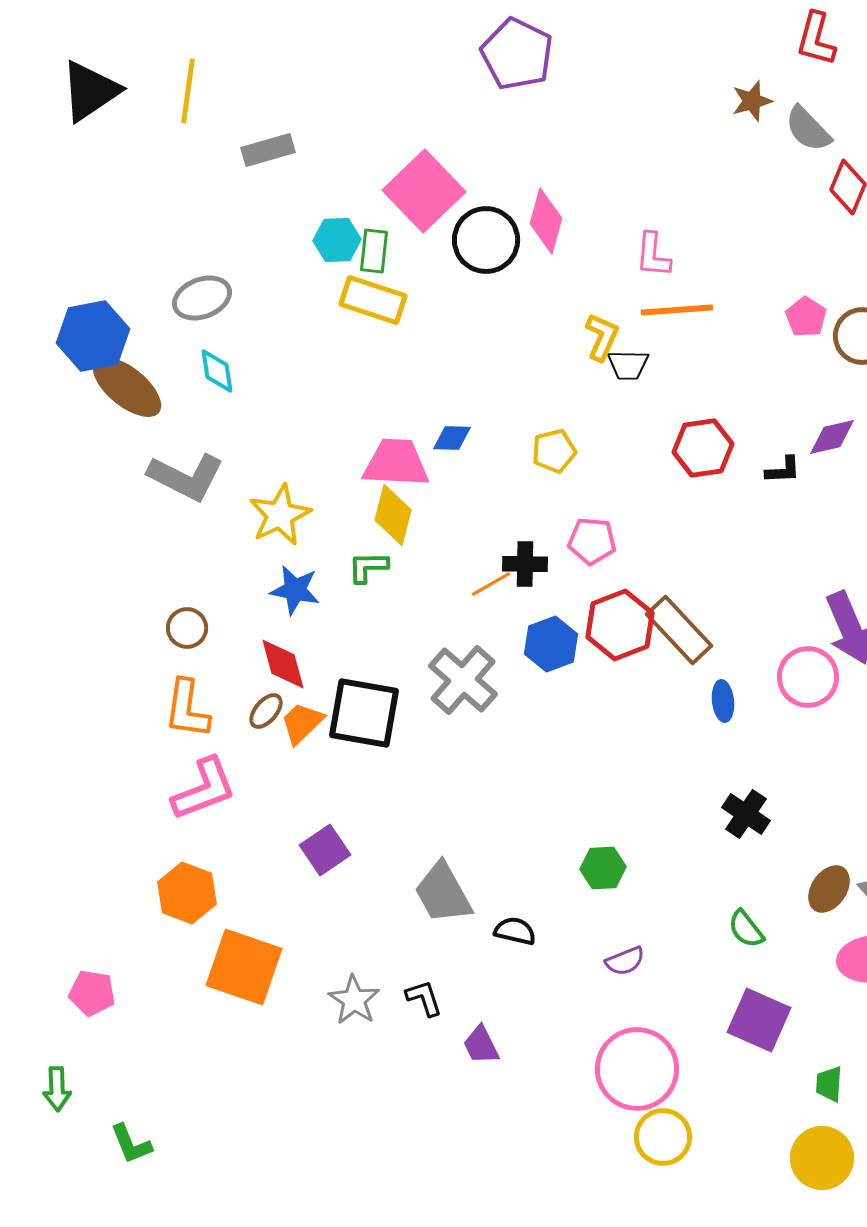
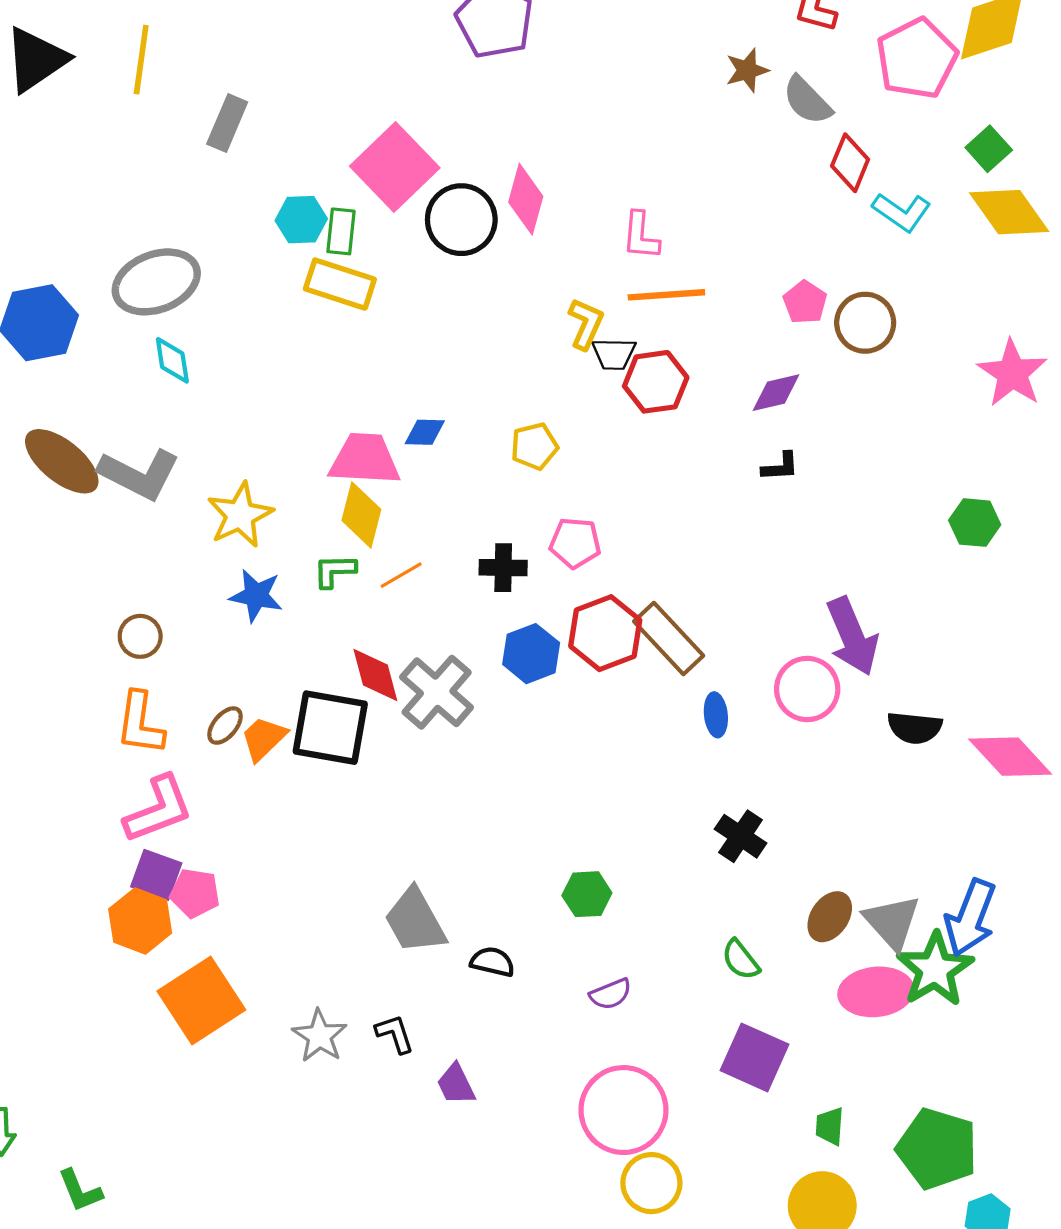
gray rectangle: (268, 150) -> (227, 123), turned -51
gray ellipse: (202, 298) -> (156, 282), size x1.4
brown ellipse: (127, 387) -> (62, 461), moved
purple diamond: (832, 437) -> (776, 393), moved
red hexagon: (703, 448) -> (656, 382), moved
orange line: (491, 584) -> (401, 575), moved
red diamond: (283, 664) -> (375, 675), moved
purple square: (325, 850) -> (156, 875), moved, turned -36
orange square: (244, 967) -> (201, 1000), turned 38
pink pentagon: (92, 993) -> (195, 893), moved

